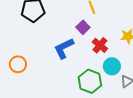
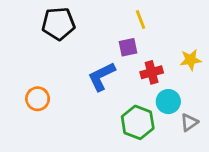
purple square: (83, 27) -> (128, 47), turned 32
red cross: (100, 45) -> (152, 72), turned 35

